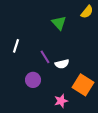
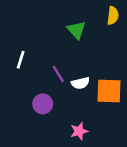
yellow semicircle: (87, 12) -> (113, 16), turned -32
orange square: (83, 85) -> (109, 91), moved, turned -30

